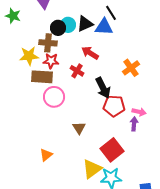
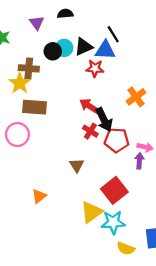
brown cross: (48, 43) -> (29, 68), moved
red arrow: (90, 53) -> (89, 106), moved
yellow star: (29, 56) -> (20, 83), turned -30
red star: (51, 61) -> (95, 68), moved
red cross: (77, 71) -> (90, 131), moved
pink circle: (54, 97) -> (17, 135), moved

